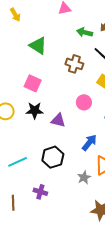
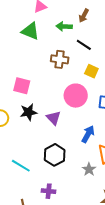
green triangle: (38, 46) -> (30, 31), moved
pink circle: (84, 102) -> (76, 96), size x1.5
purple triangle: (58, 120) -> (54, 118), turned 42
cyan line: (18, 162) -> (21, 166), turned 66

